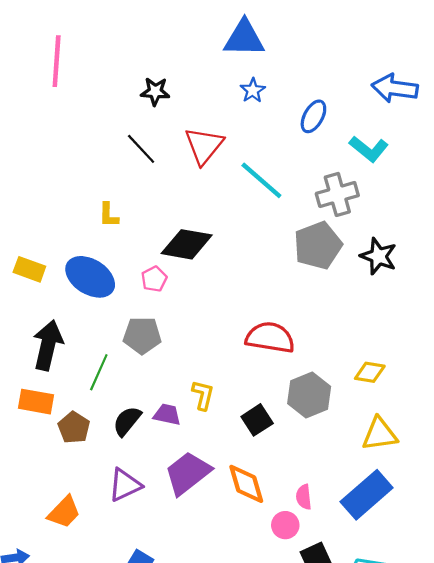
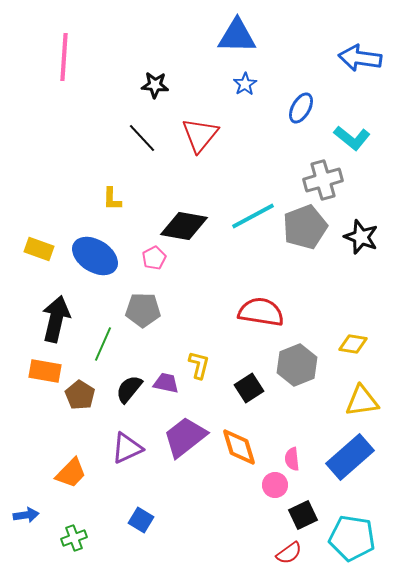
blue arrow: (395, 88) -> (360, 58), moved
cyan line: (261, 180) -> (253, 216), moved, turned -69

